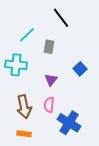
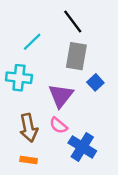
gray rectangle: (49, 47) -> (76, 56), moved, size x1.6
purple triangle: (51, 80) -> (61, 96), size x1.6
pink semicircle: (49, 105) -> (58, 125), turned -56

